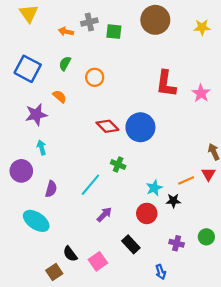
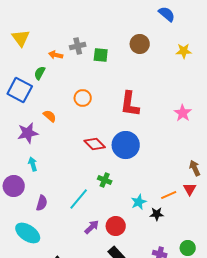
brown circle: (155, 20) -> (140, 44), size x0.7
green semicircle: (65, 63) -> (40, 73), moved
red L-shape: (166, 84) -> (130, 104), moved
red circle: (147, 213) -> (116, 226), moved

